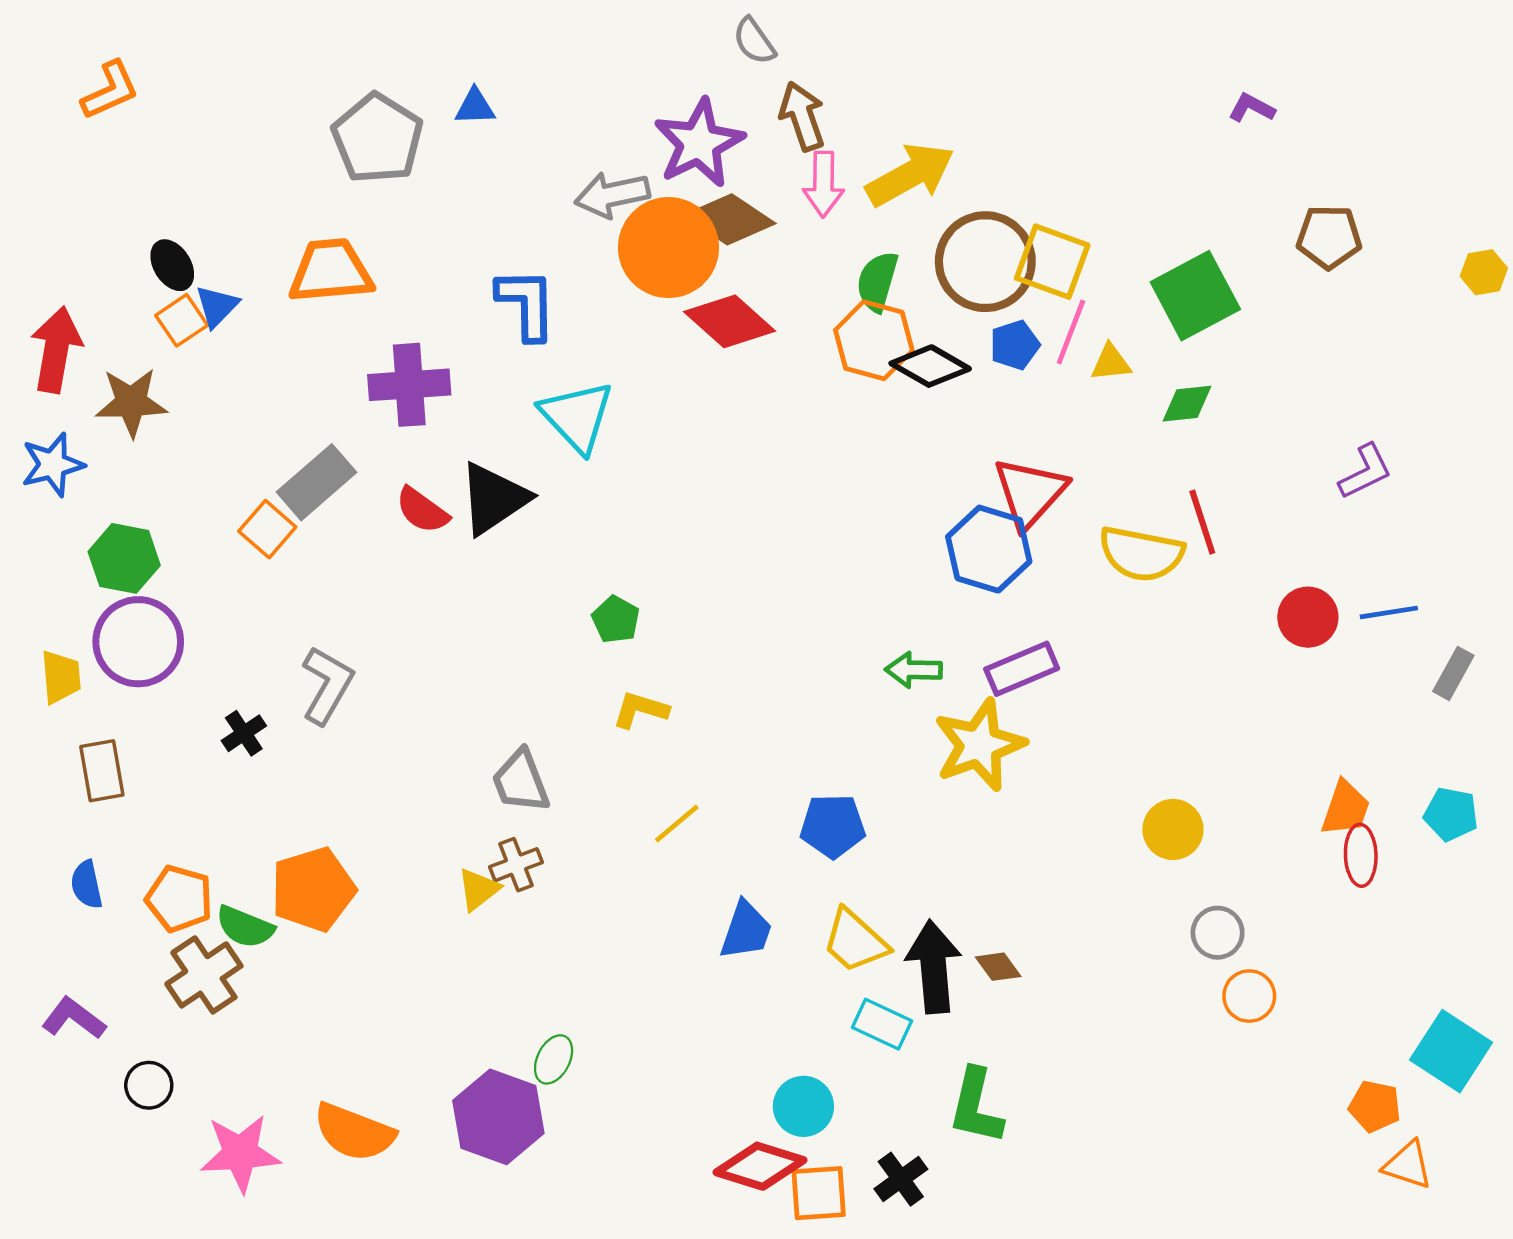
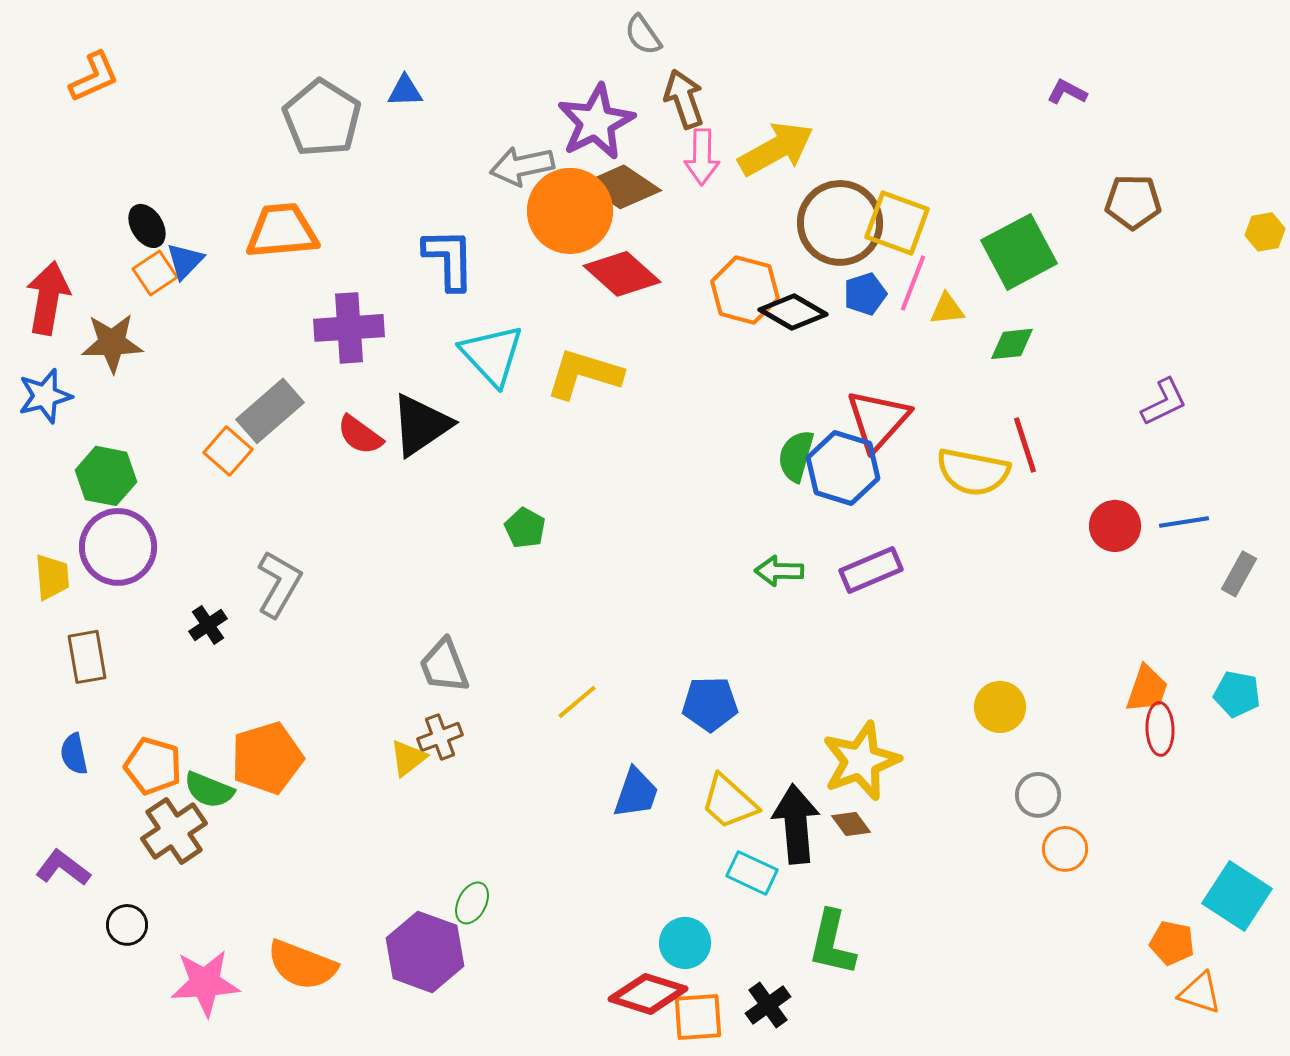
green semicircle: (877, 282) -> (796, 456), moved
yellow L-shape: (640, 710) -> (584, 374), moved, size x1.6
yellow star: (979, 745) -> (861, 761), moved

